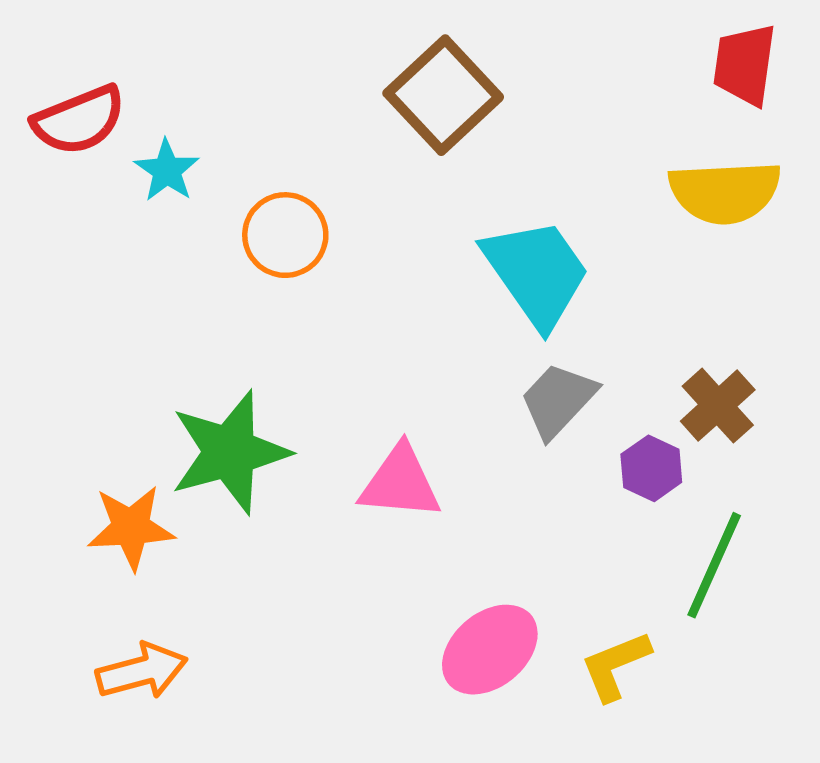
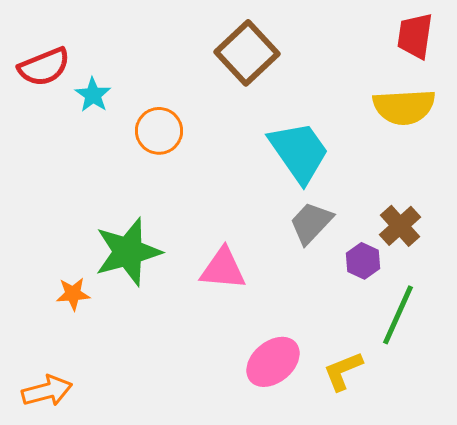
orange star: (131, 528) -> (73, 294), size x0.7
orange arrow: (142, 671) -> (47, 391), moved

